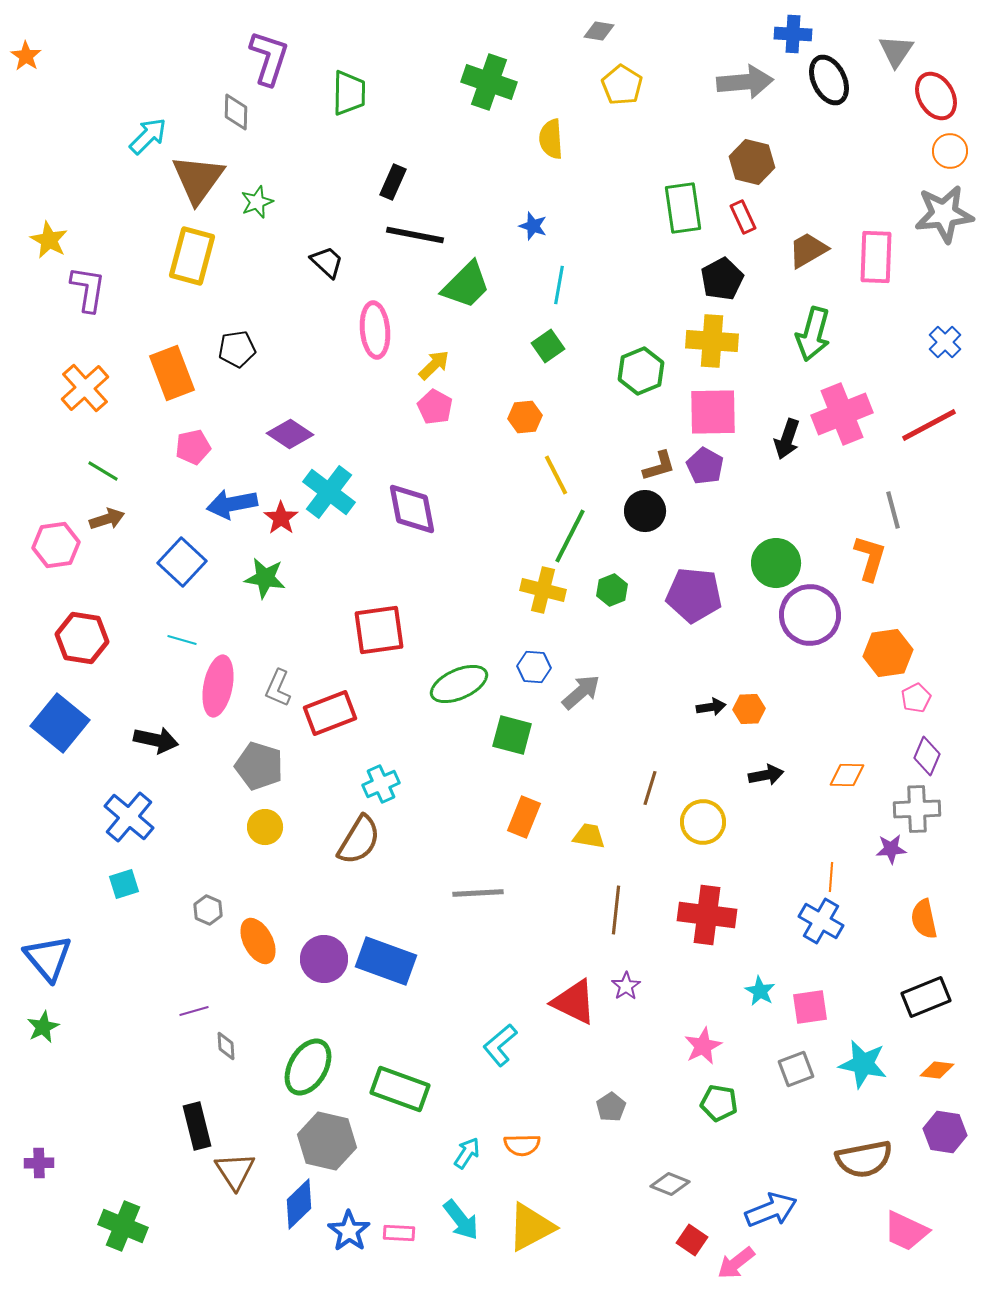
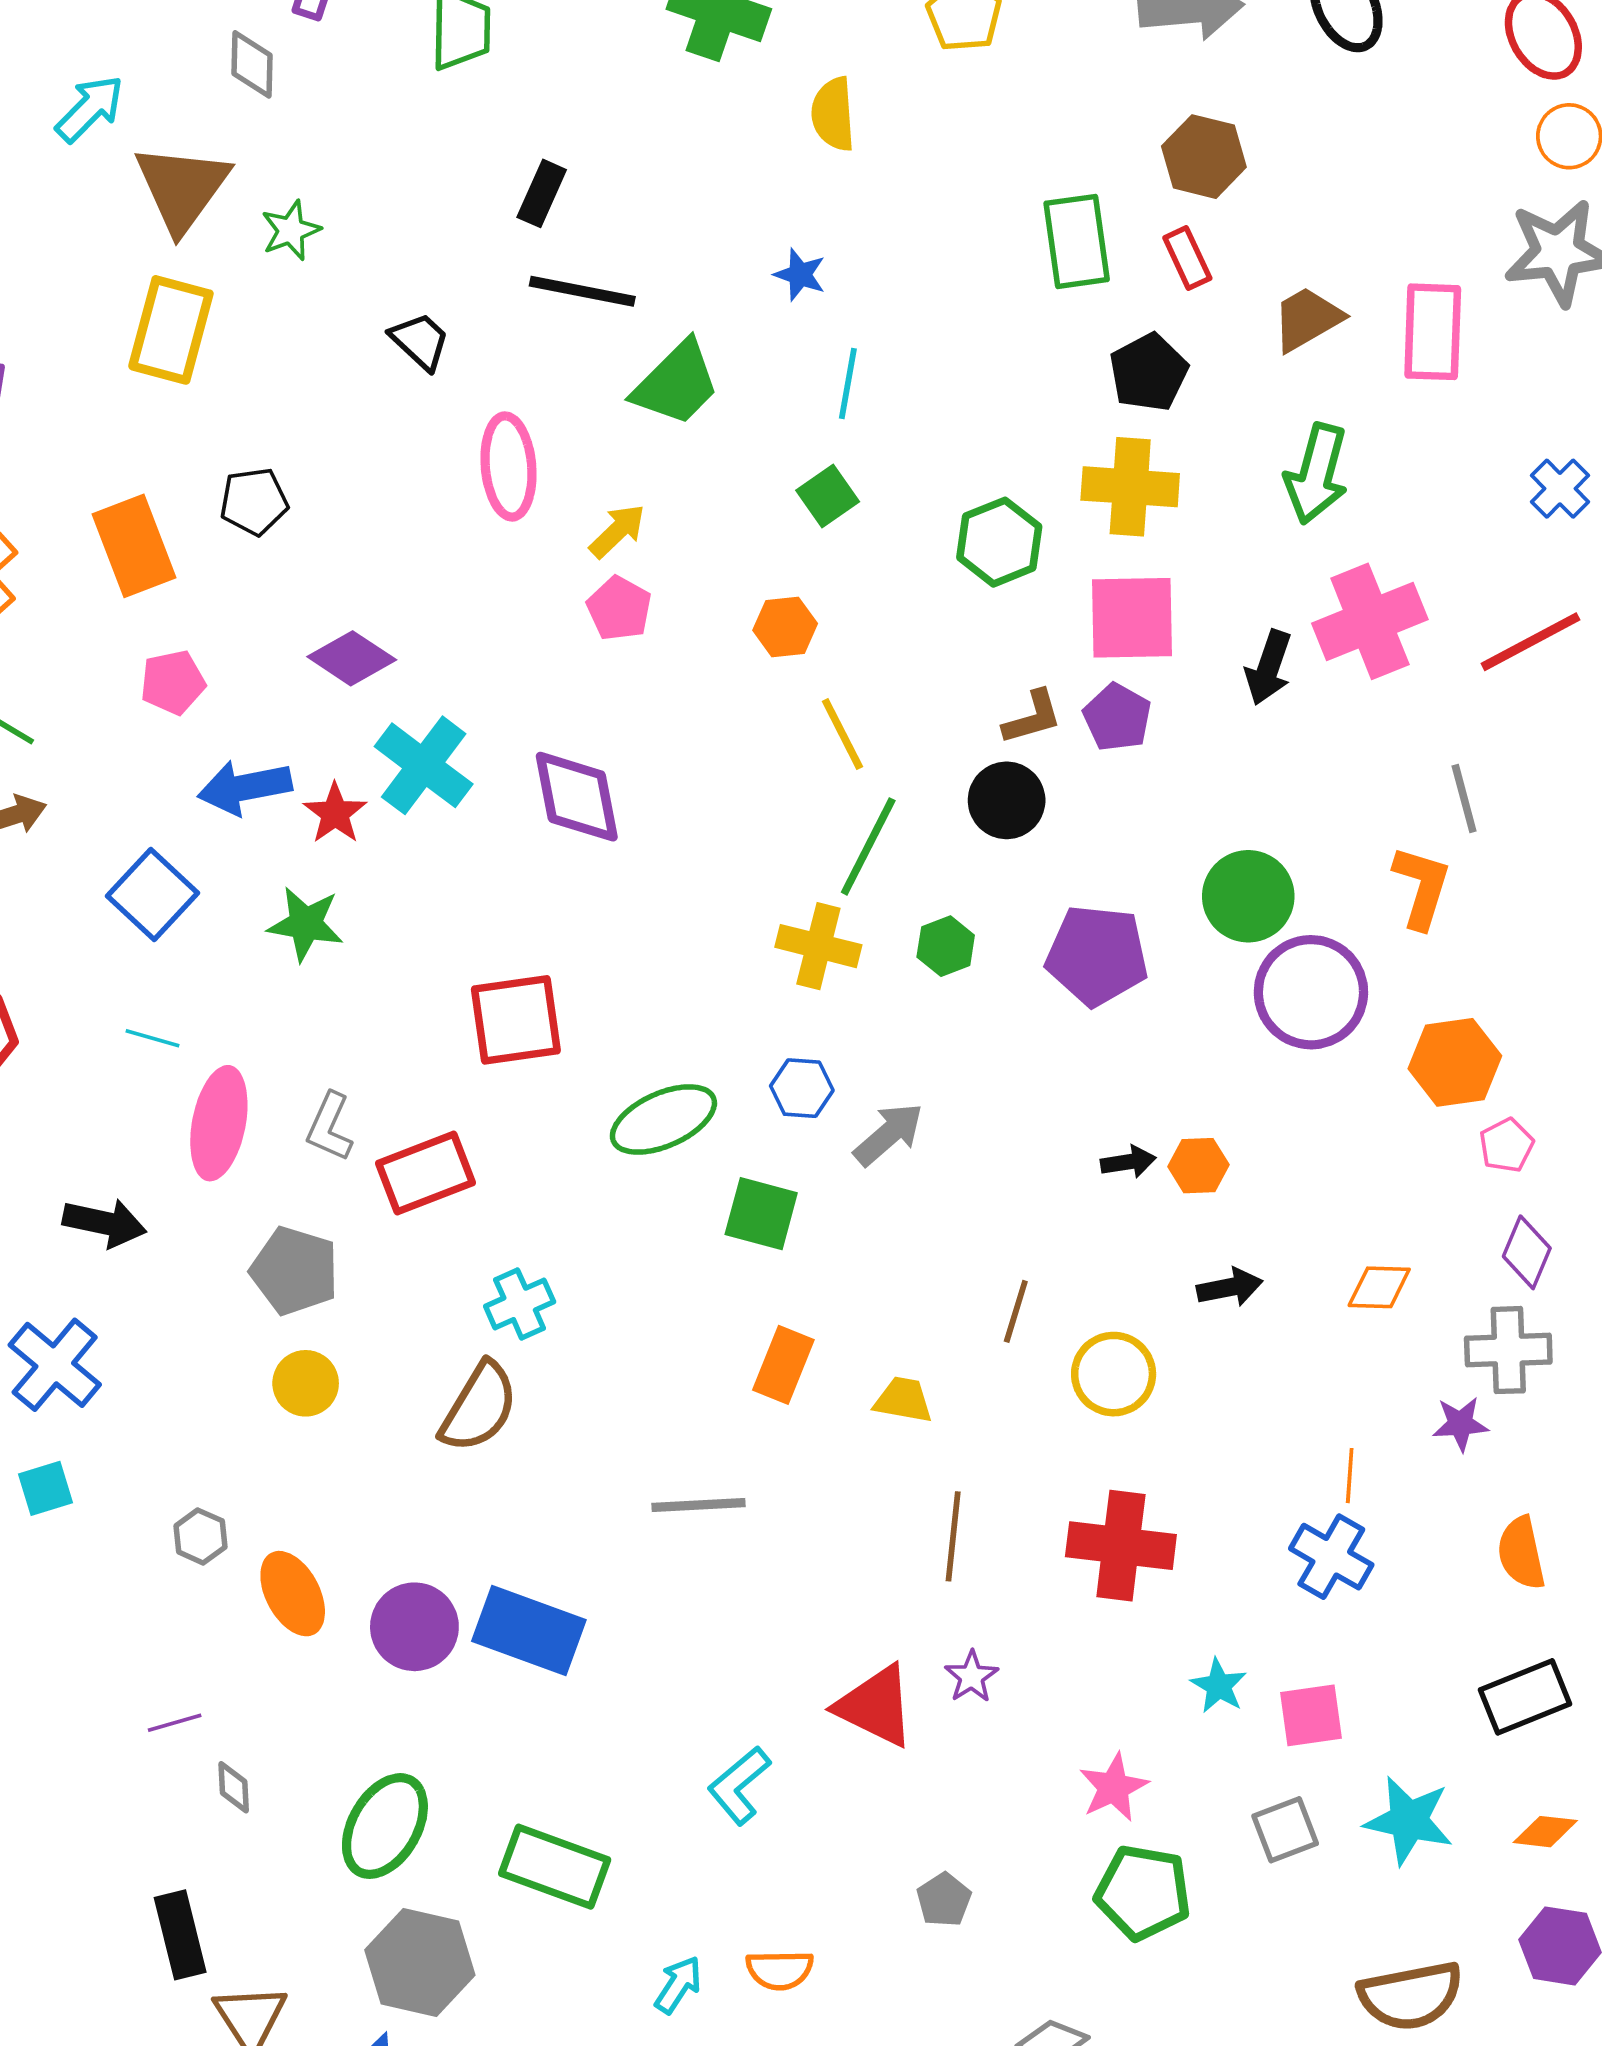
green pentagon: (719, 1103) -> (1143, 1892), size x1.4

